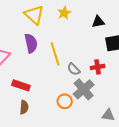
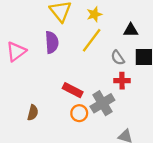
yellow line: (55, 54) -> (92, 40), moved, turned 45
gray semicircle: (74, 69) -> (118, 58), moved
red rectangle: (21, 85) -> (73, 90), moved

